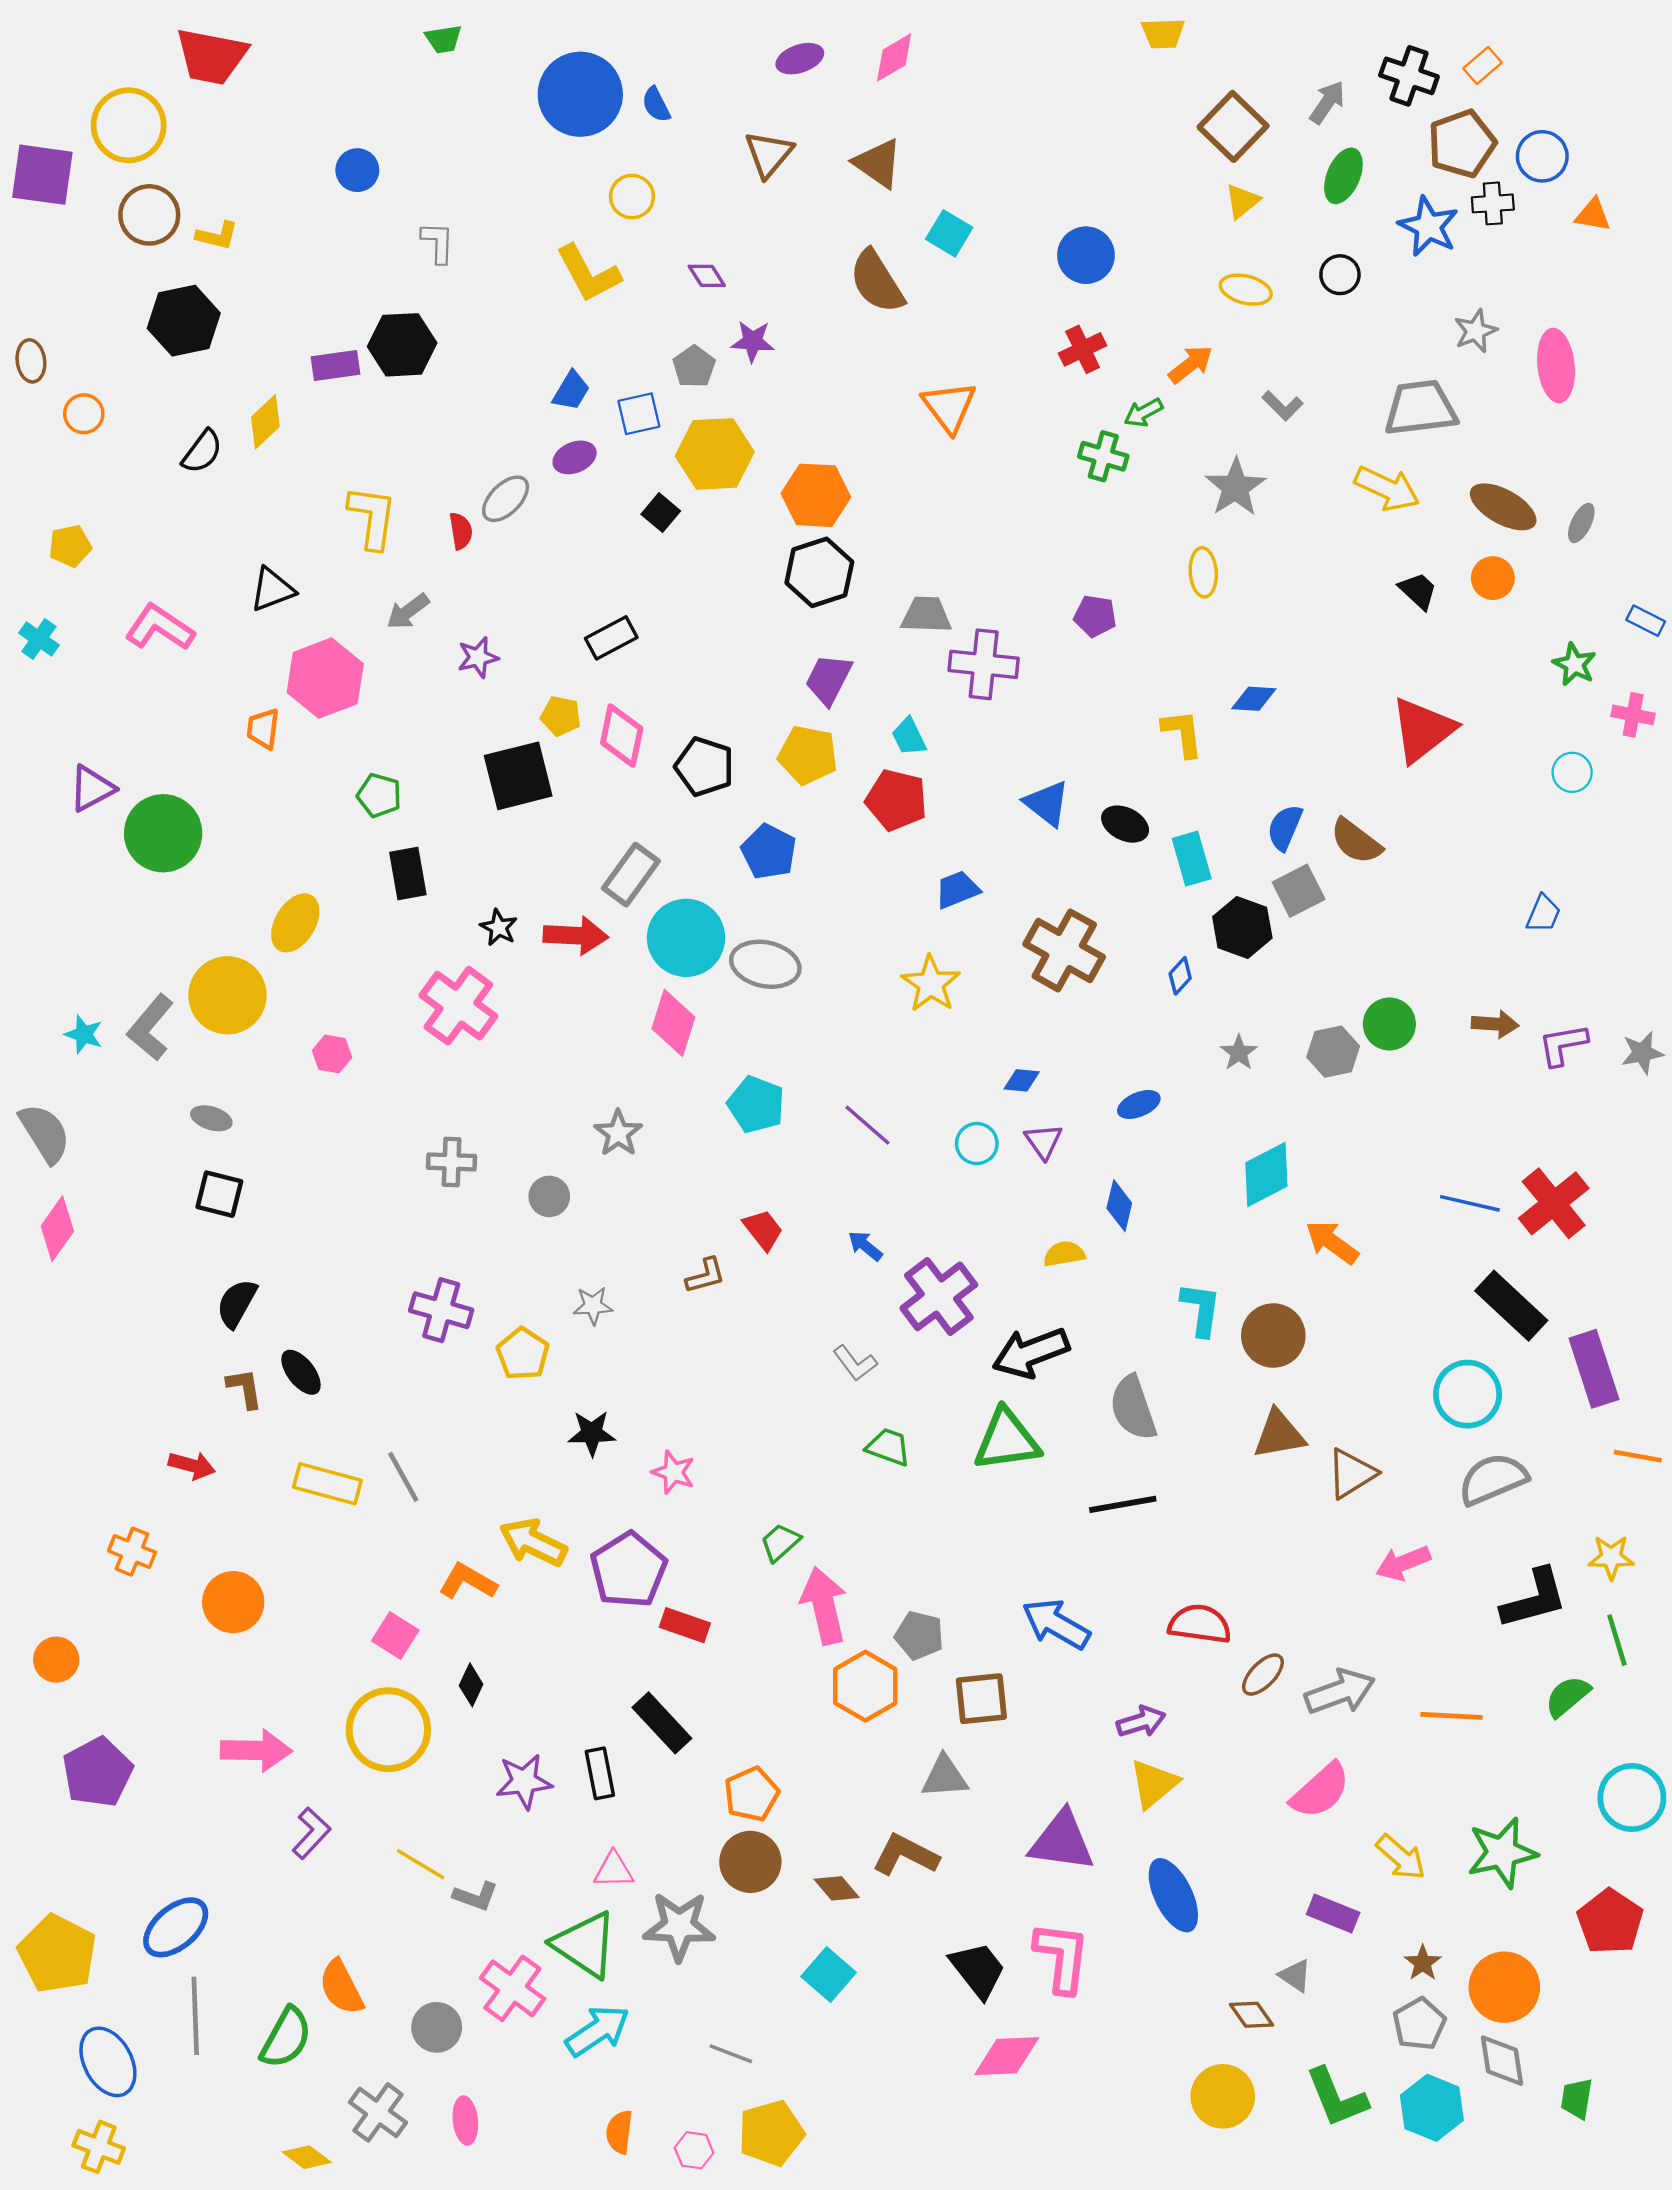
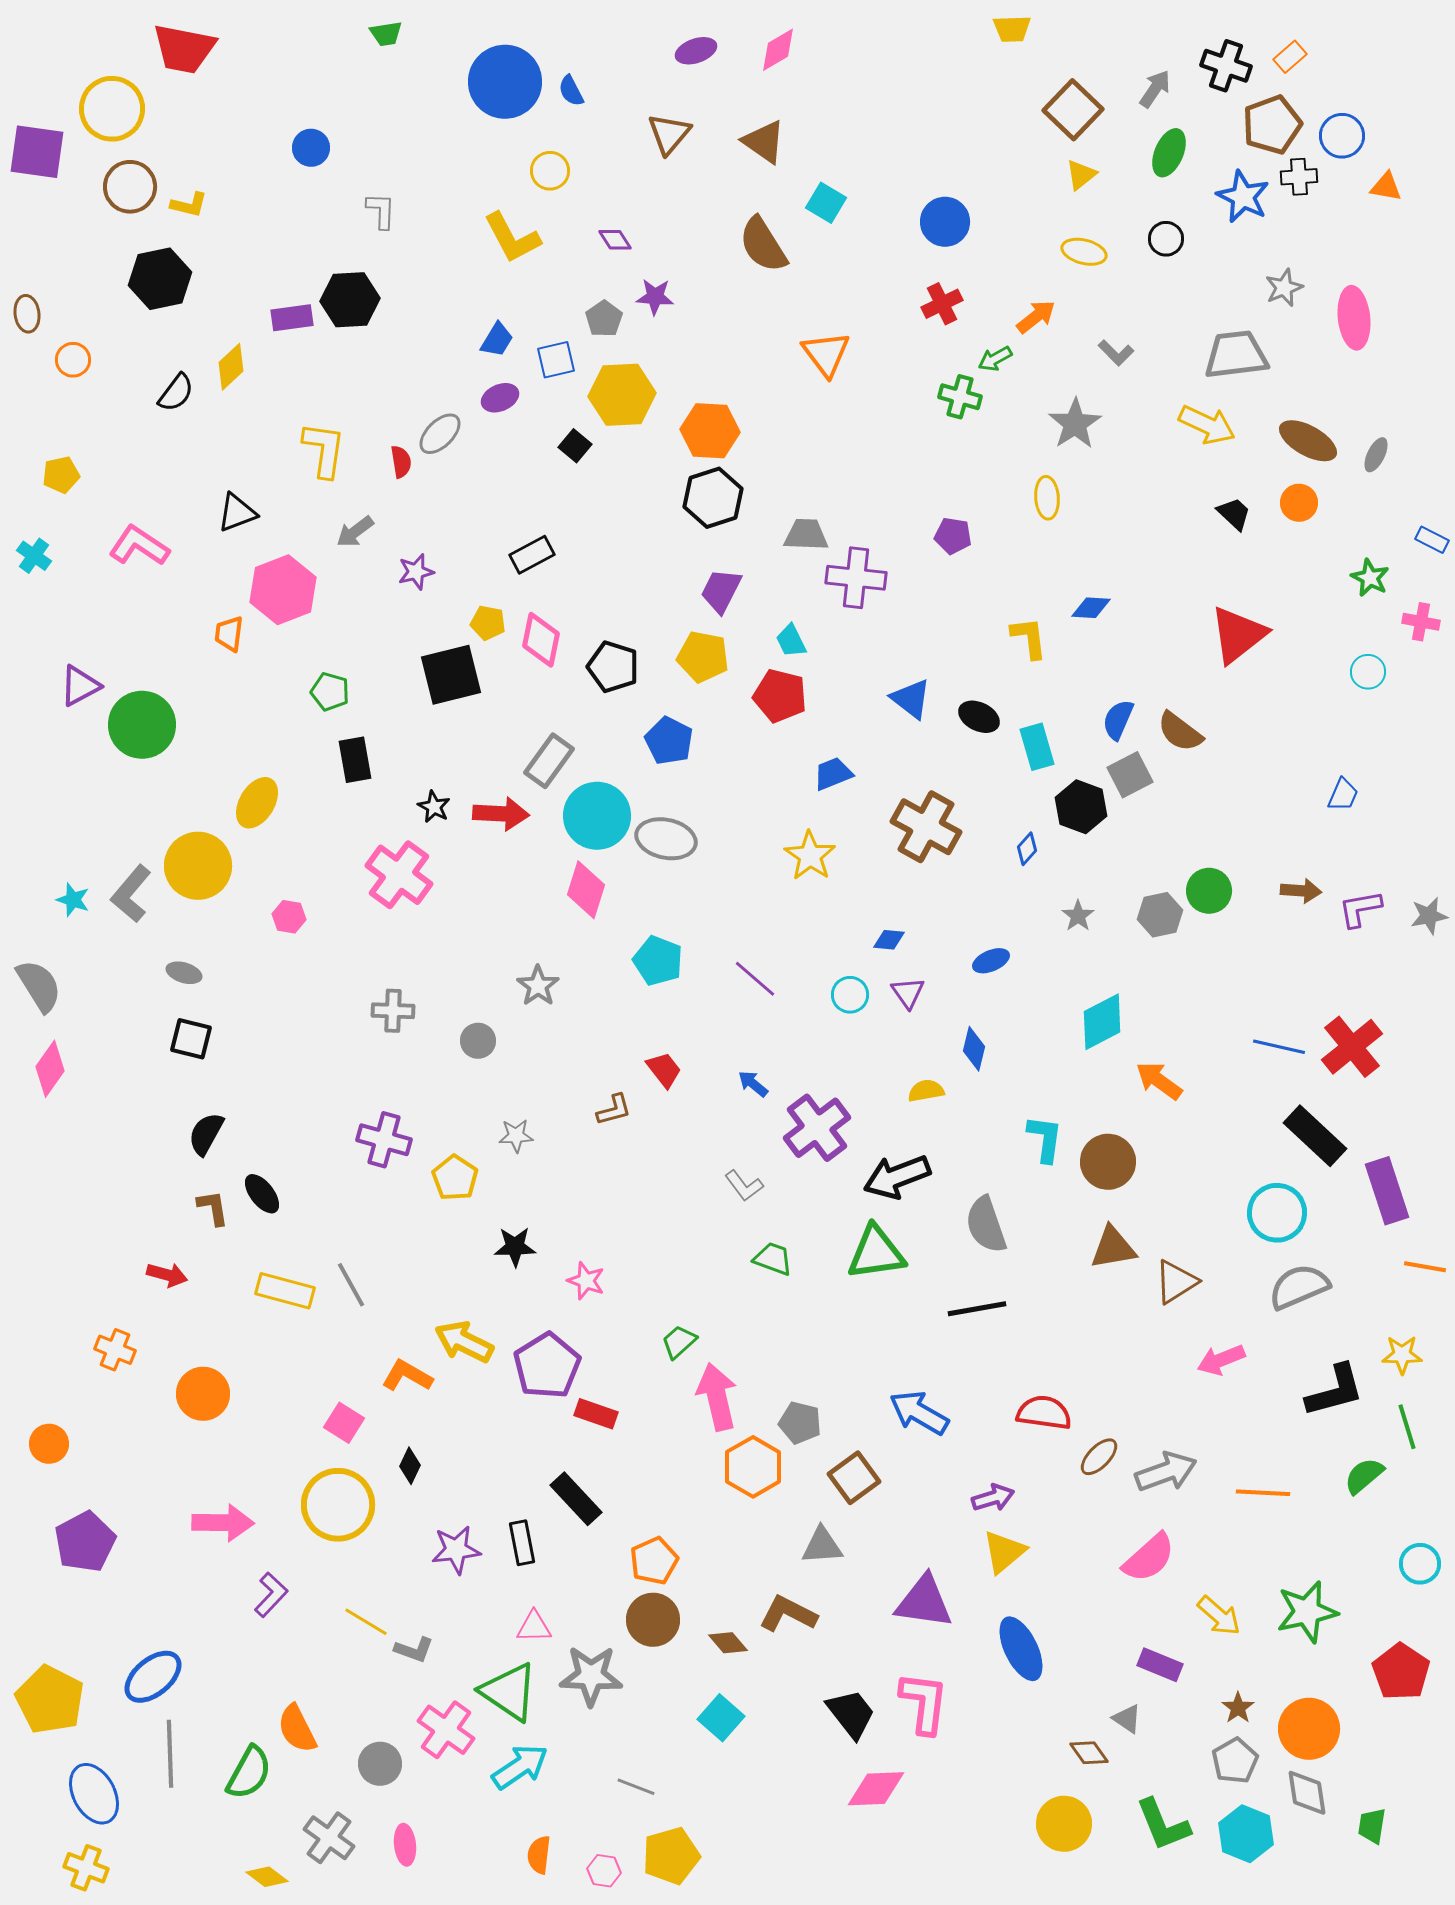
brown square: (981, 1699) -> (854, 1478), turned -30
cyan circle: (1632, 1798) -> (1420, 1564), size x0.7

